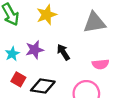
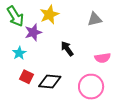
gray triangle: (94, 23) -> (95, 19), size x0.7
purple star: (35, 50) -> (33, 32), moved

